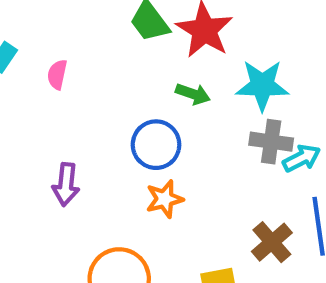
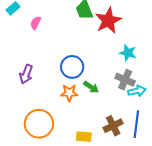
cyan star: (262, 85) -> (128, 53), size x0.7
green arrow: (193, 94) -> (91, 87), moved

